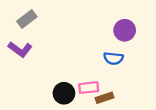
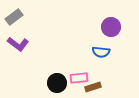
gray rectangle: (27, 19) -> (14, 17), moved

